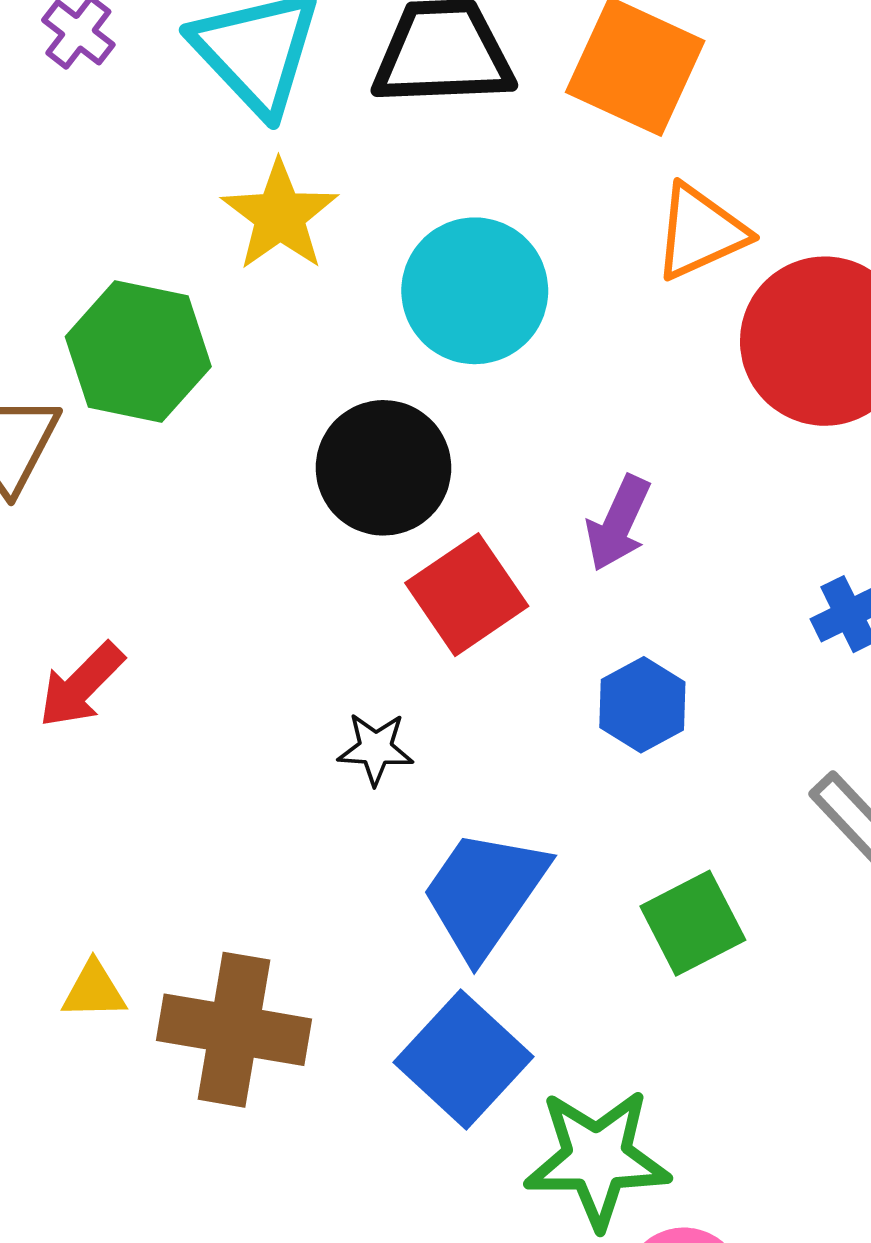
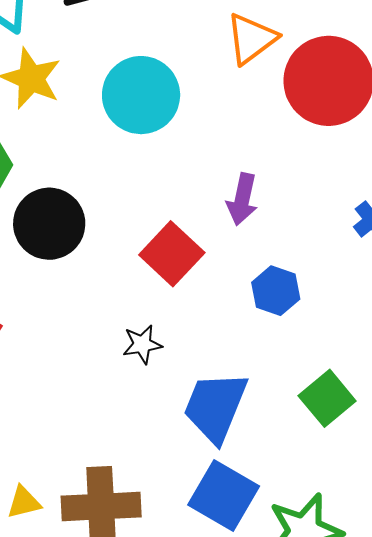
black circle: (383, 468) -> (49, 224), moved

